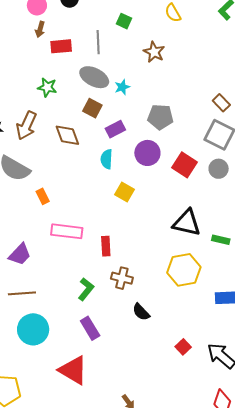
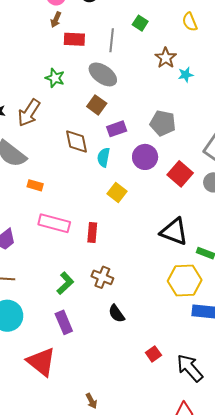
cyan star: (122, 87) -> (186, 75), moved
brown diamond: (67, 135) -> (76, 142), moved
orange rectangle: (43, 196) -> (35, 185), turned -56
red rectangle: (106, 246) -> (92, 232), moved
yellow hexagon: (184, 270) -> (185, 280), moved

